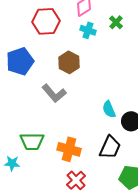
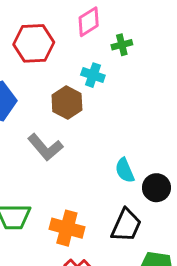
green cross: (116, 22) -> (122, 45), moved, turned 32
cyan cross: (88, 30) -> (93, 75), moved

